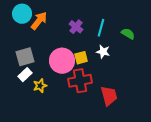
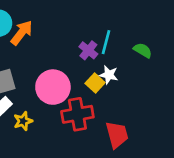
purple cross: (76, 27) -> (88, 50), moved
yellow square: (81, 58) -> (95, 83), moved, turned -32

